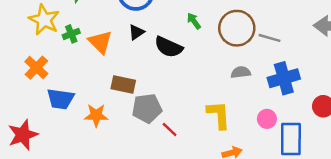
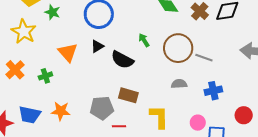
green cross: (71, 34) -> (45, 76), moved
blue cross: (284, 78) -> (213, 91), size x0.7
brown rectangle: (123, 85) -> (128, 95), moved
blue trapezoid: (60, 99) -> (30, 115), moved
red line: (170, 130) -> (119, 126), turned -48

